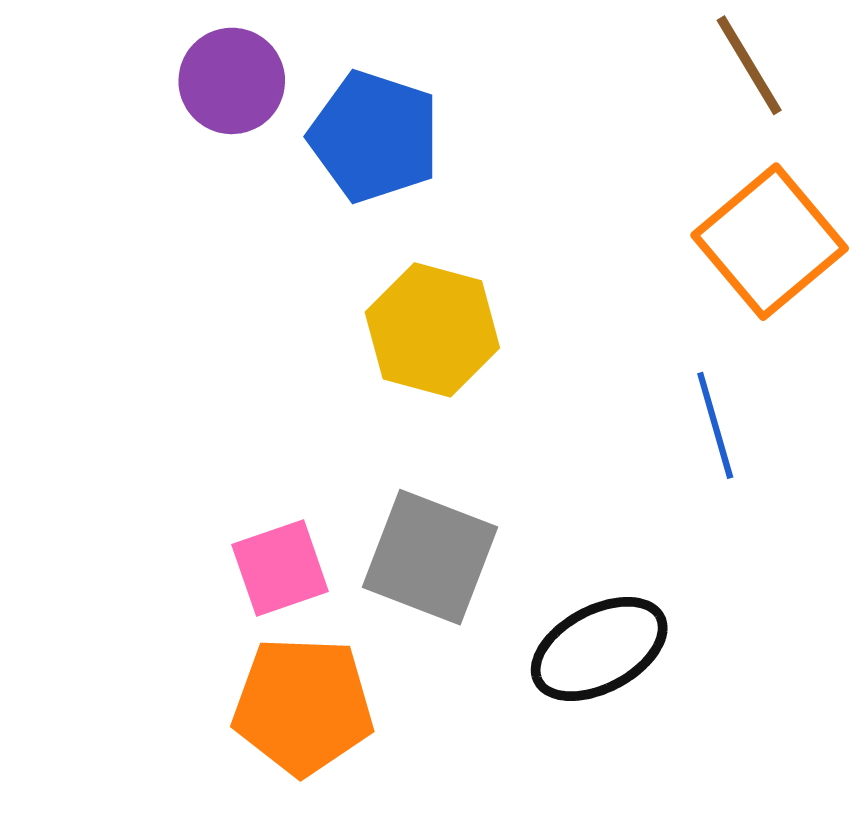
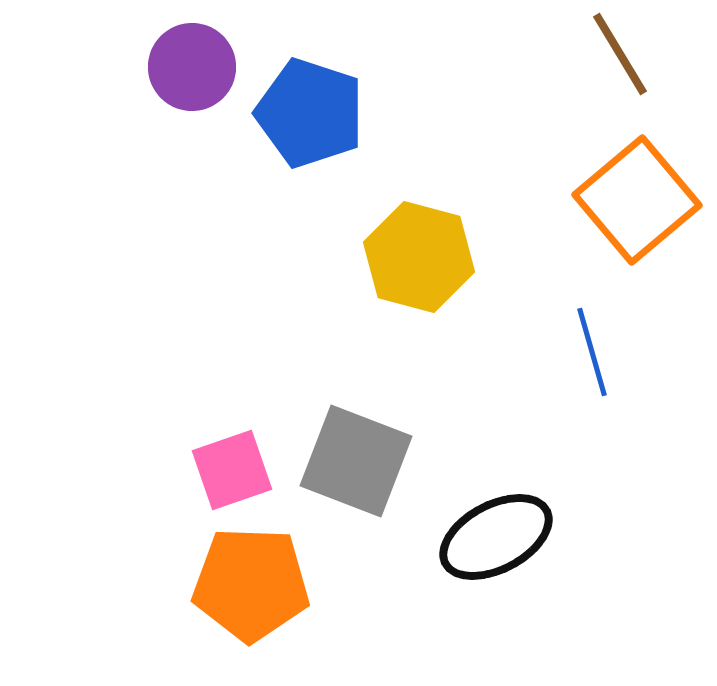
yellow hexagon: (432, 330) -> (419, 257), moved

